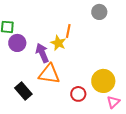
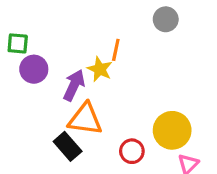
purple arrow: (42, 53) -> (74, 85), turned 48
black rectangle: (23, 91) -> (68, 146), moved

